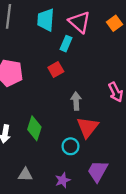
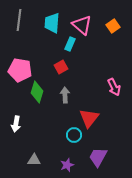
gray arrow: (76, 101) -> (65, 95), moved
green diamond: (34, 128) -> (37, 92), moved

